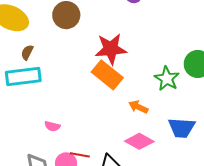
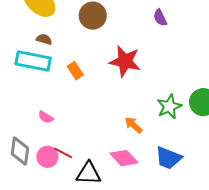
brown semicircle: (27, 52) -> (44, 39), turned 63
orange rectangle: (107, 75) -> (75, 71), moved, size x0.6

